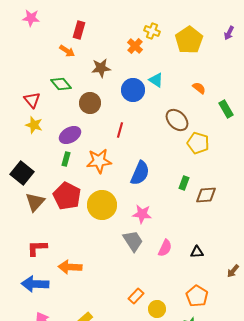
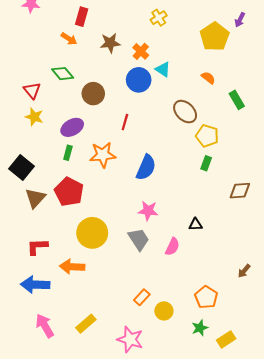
yellow cross: (152, 31) -> (159, 18), turned 35
yellow pentagon: (189, 40) -> (215, 37), moved
orange cross: (135, 46) -> (141, 51), moved
brown star: (101, 68) -> (110, 43), moved
green rectangle: (184, 183) -> (206, 163), moved
brown diamond: (206, 195) -> (240, 191), moved
yellow circle: (102, 205) -> (92, 233), moved
black triangle: (197, 252) -> (196, 224), moved

